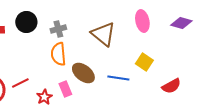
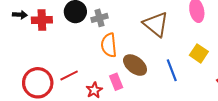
gray cross: (58, 29) -> (99, 18), moved
blue line: (118, 78) -> (172, 70), turned 60

